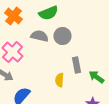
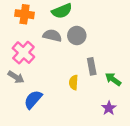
orange cross: (13, 16) -> (25, 14), turned -30

